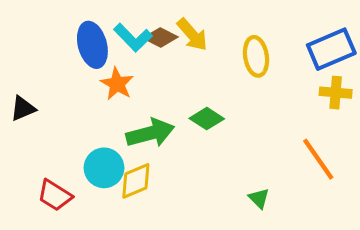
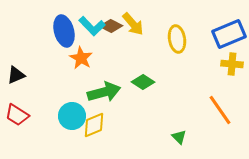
red trapezoid: (55, 195) -> (17, 115), moved

